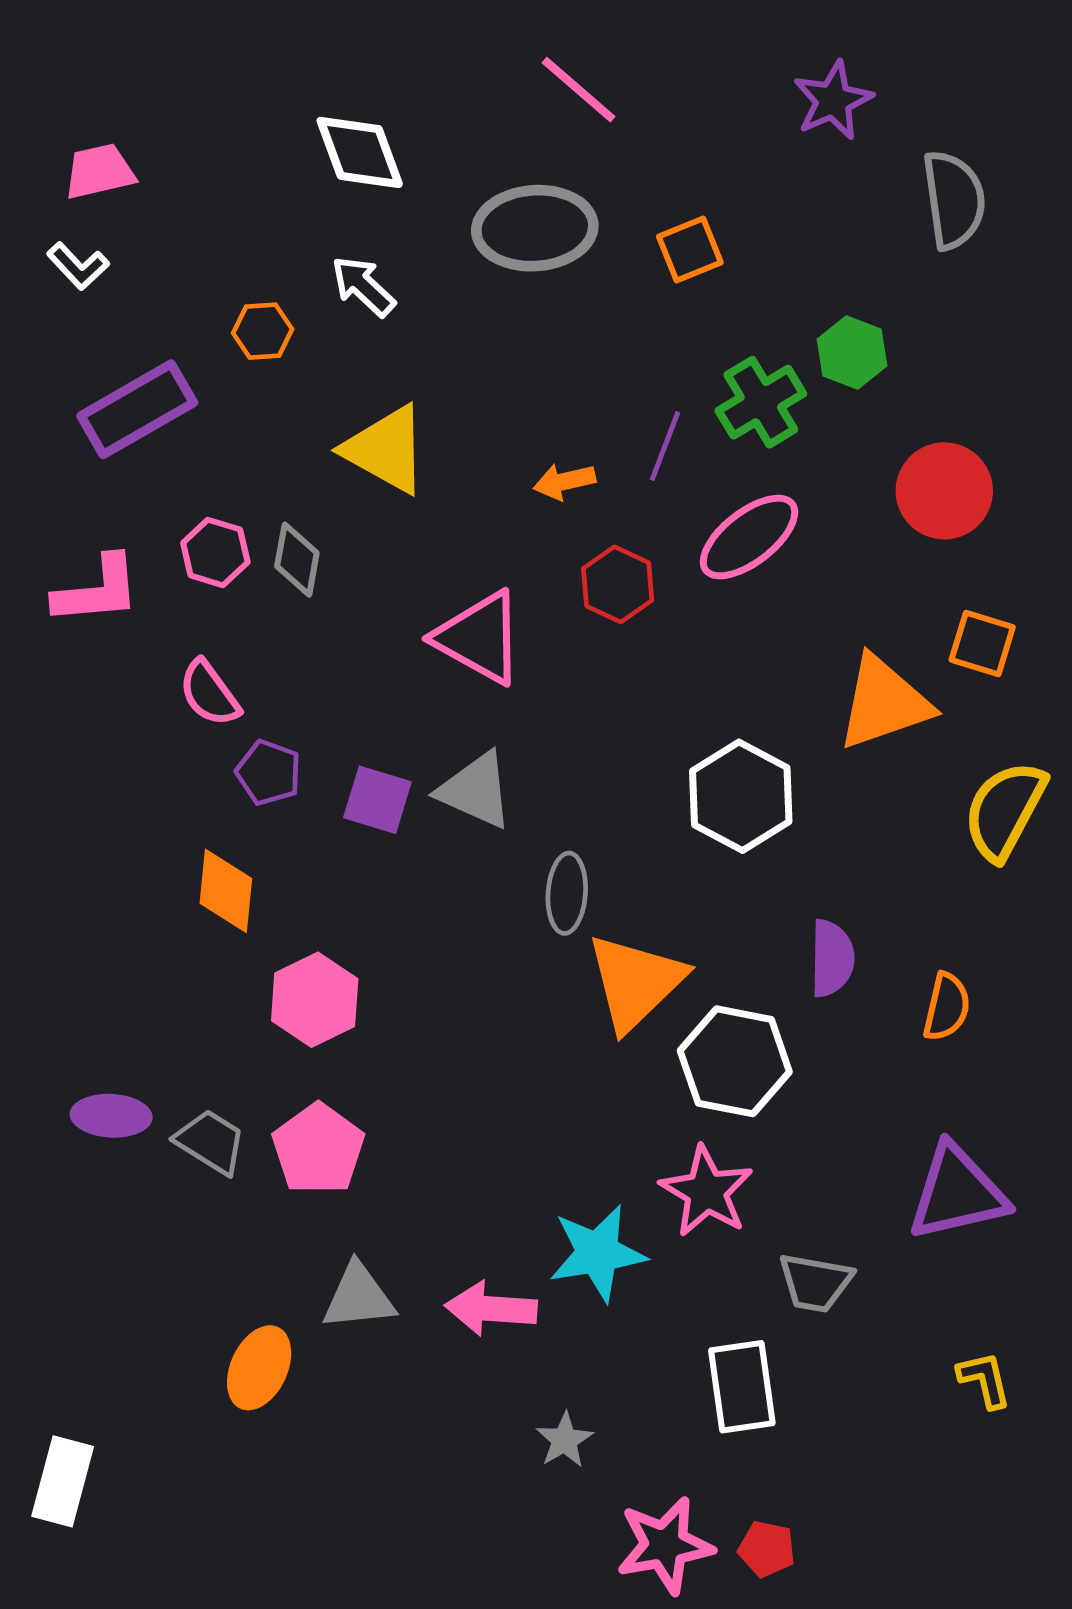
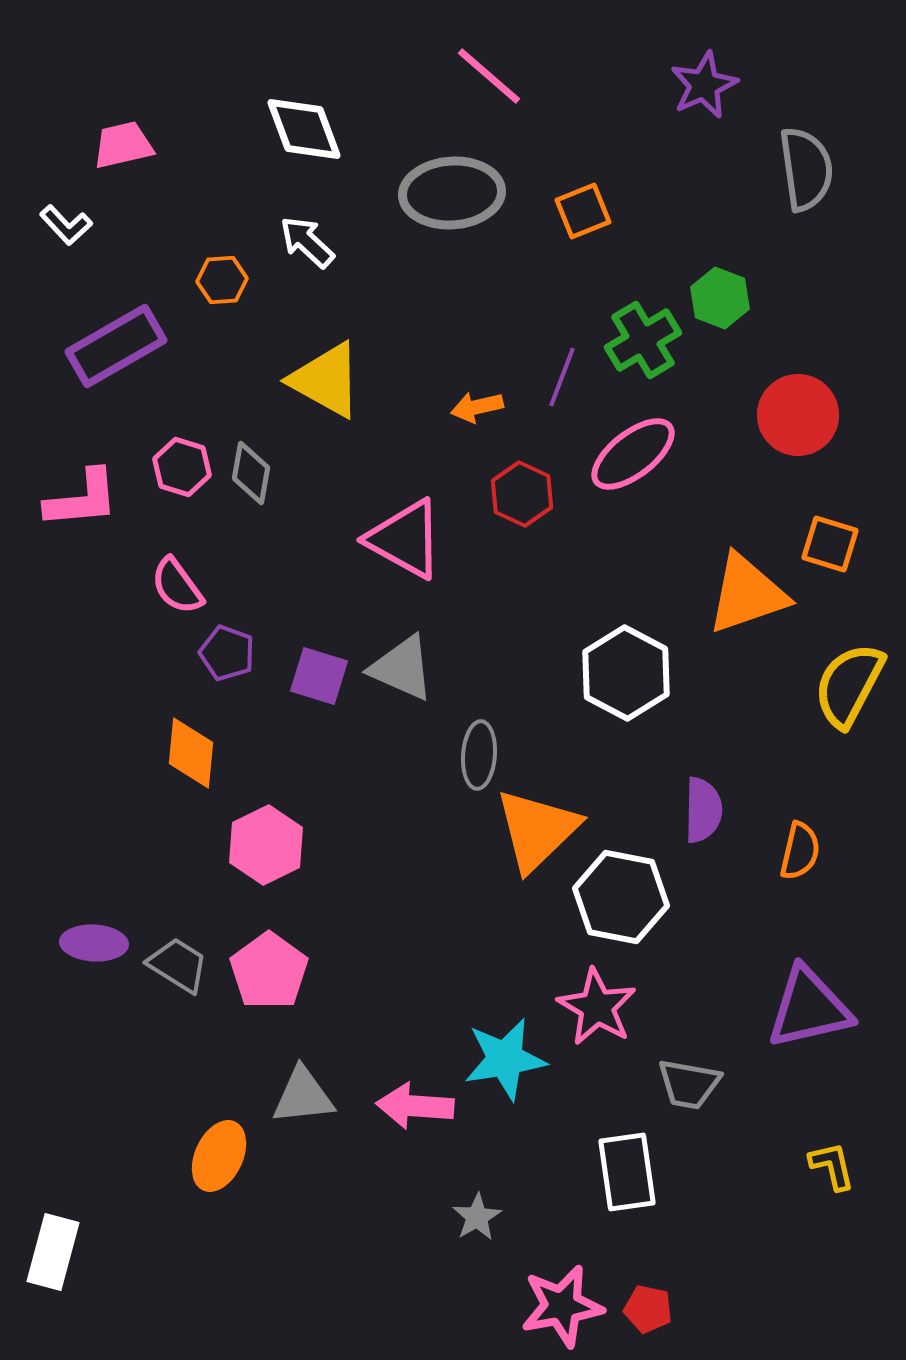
pink trapezoid: (99, 171) -> (123, 145), moved

